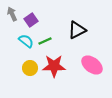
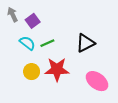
black triangle: (77, 30) -> (85, 43), moved
pink ellipse: (92, 65) -> (97, 81), moved

